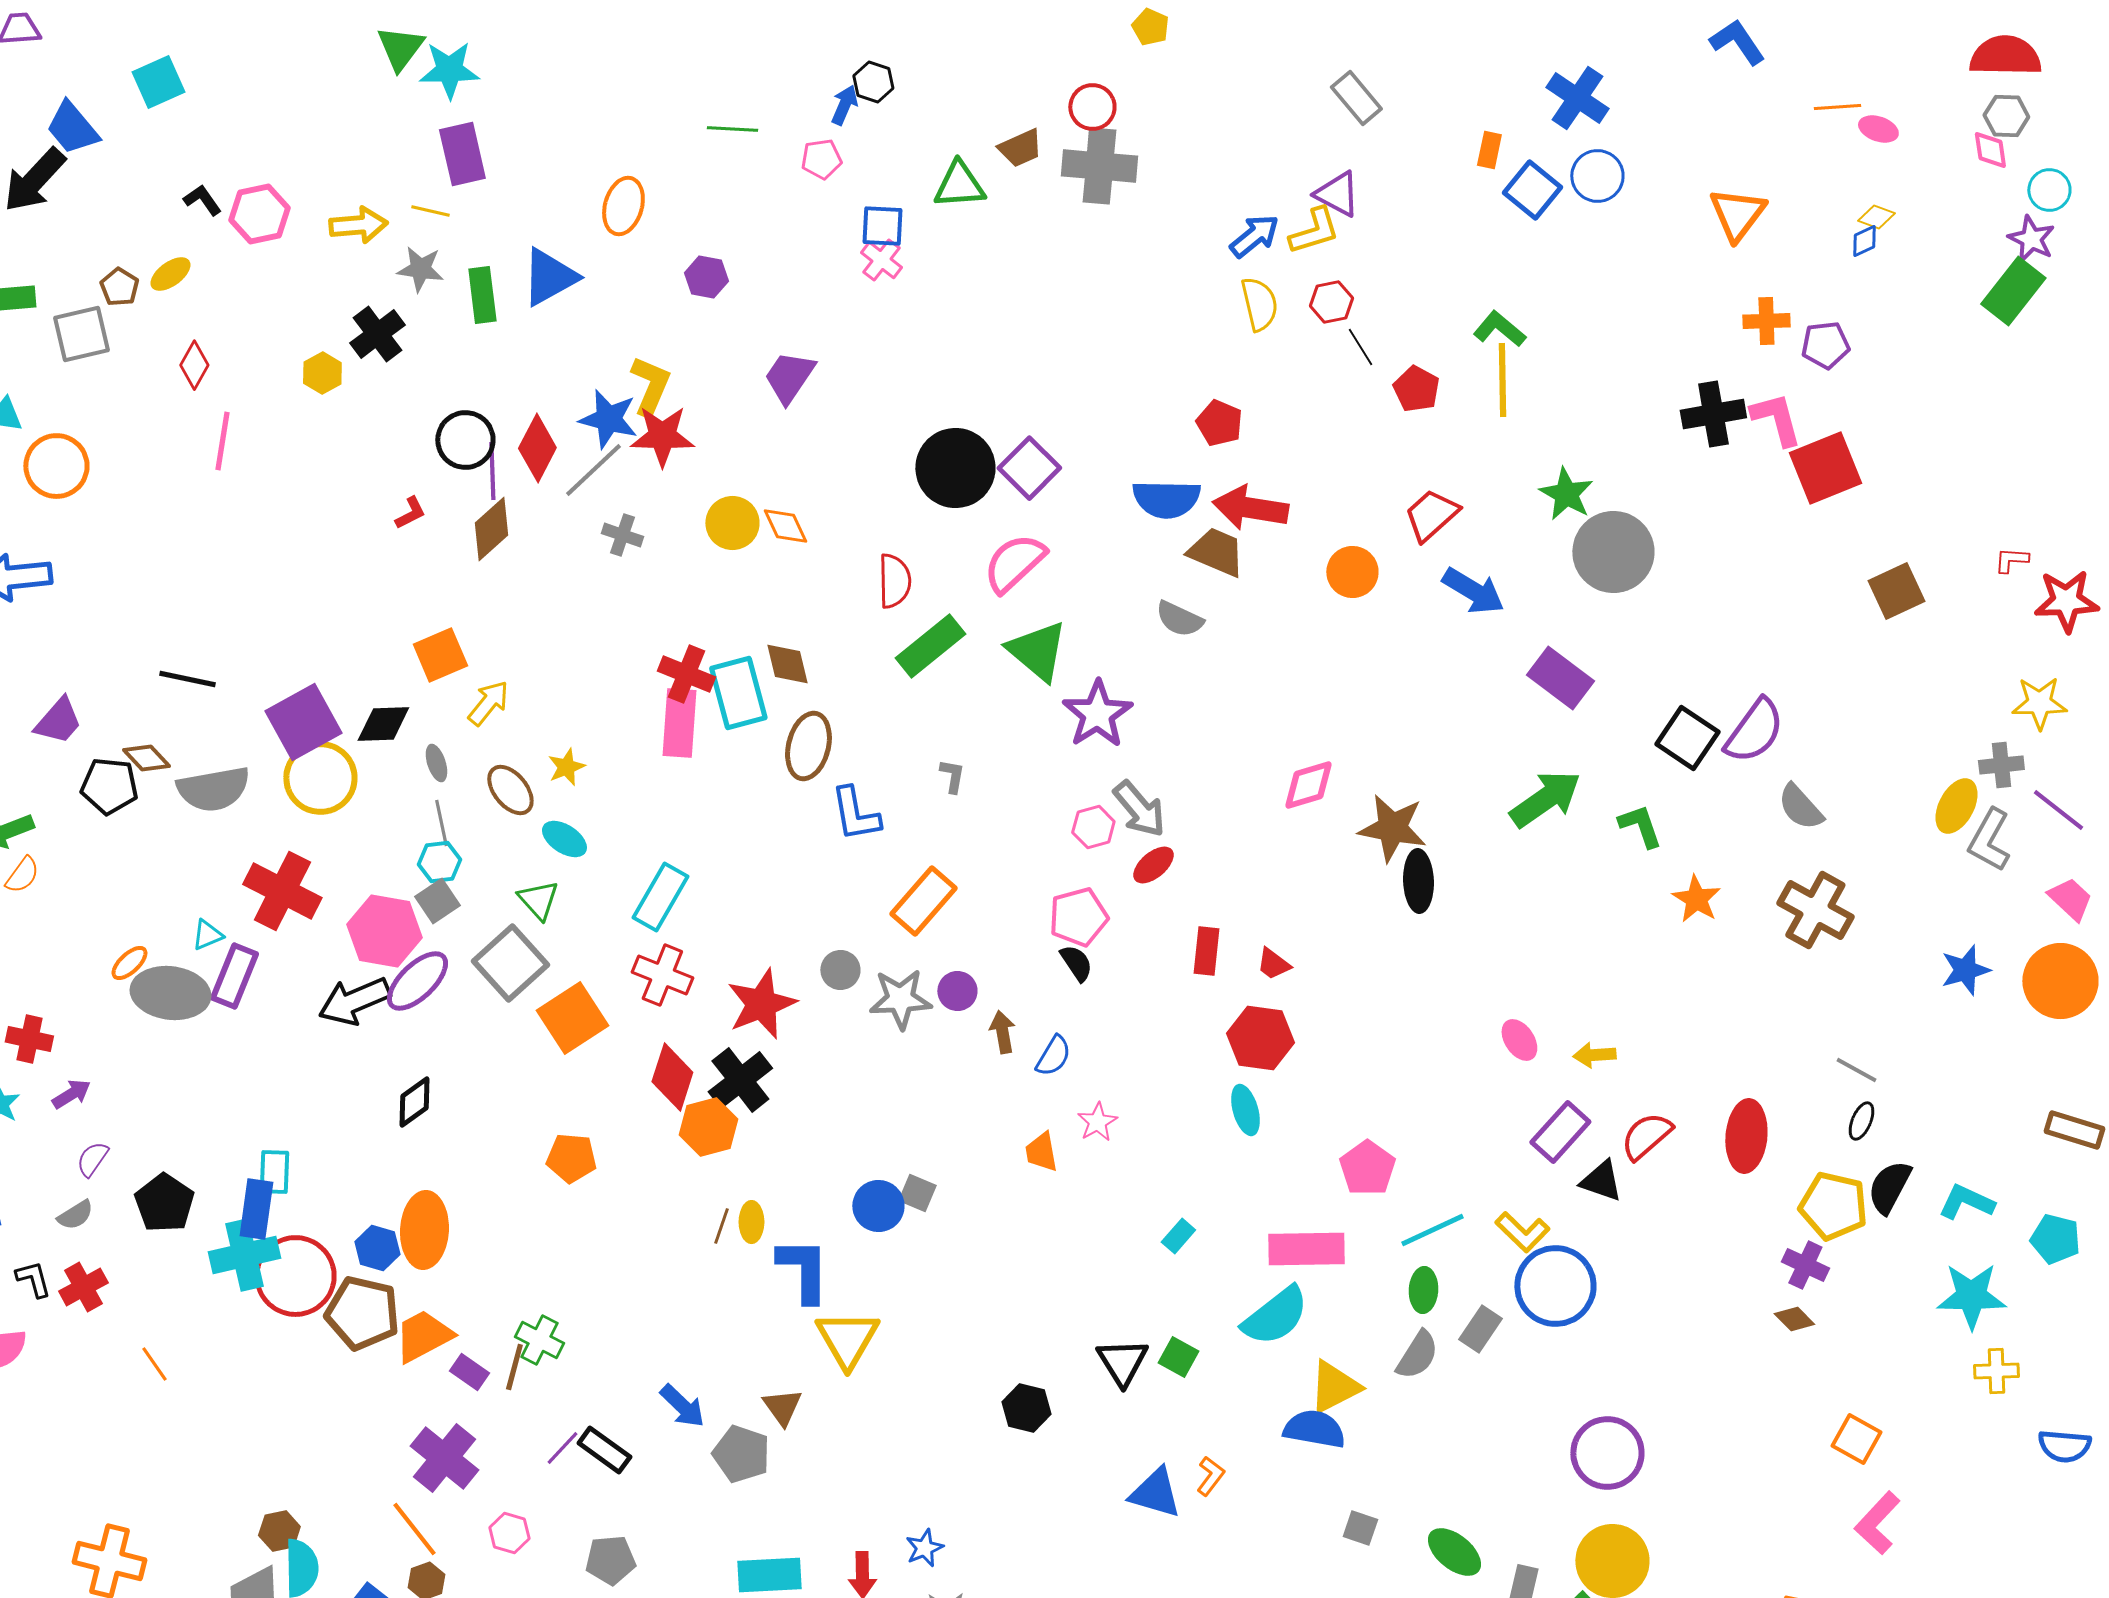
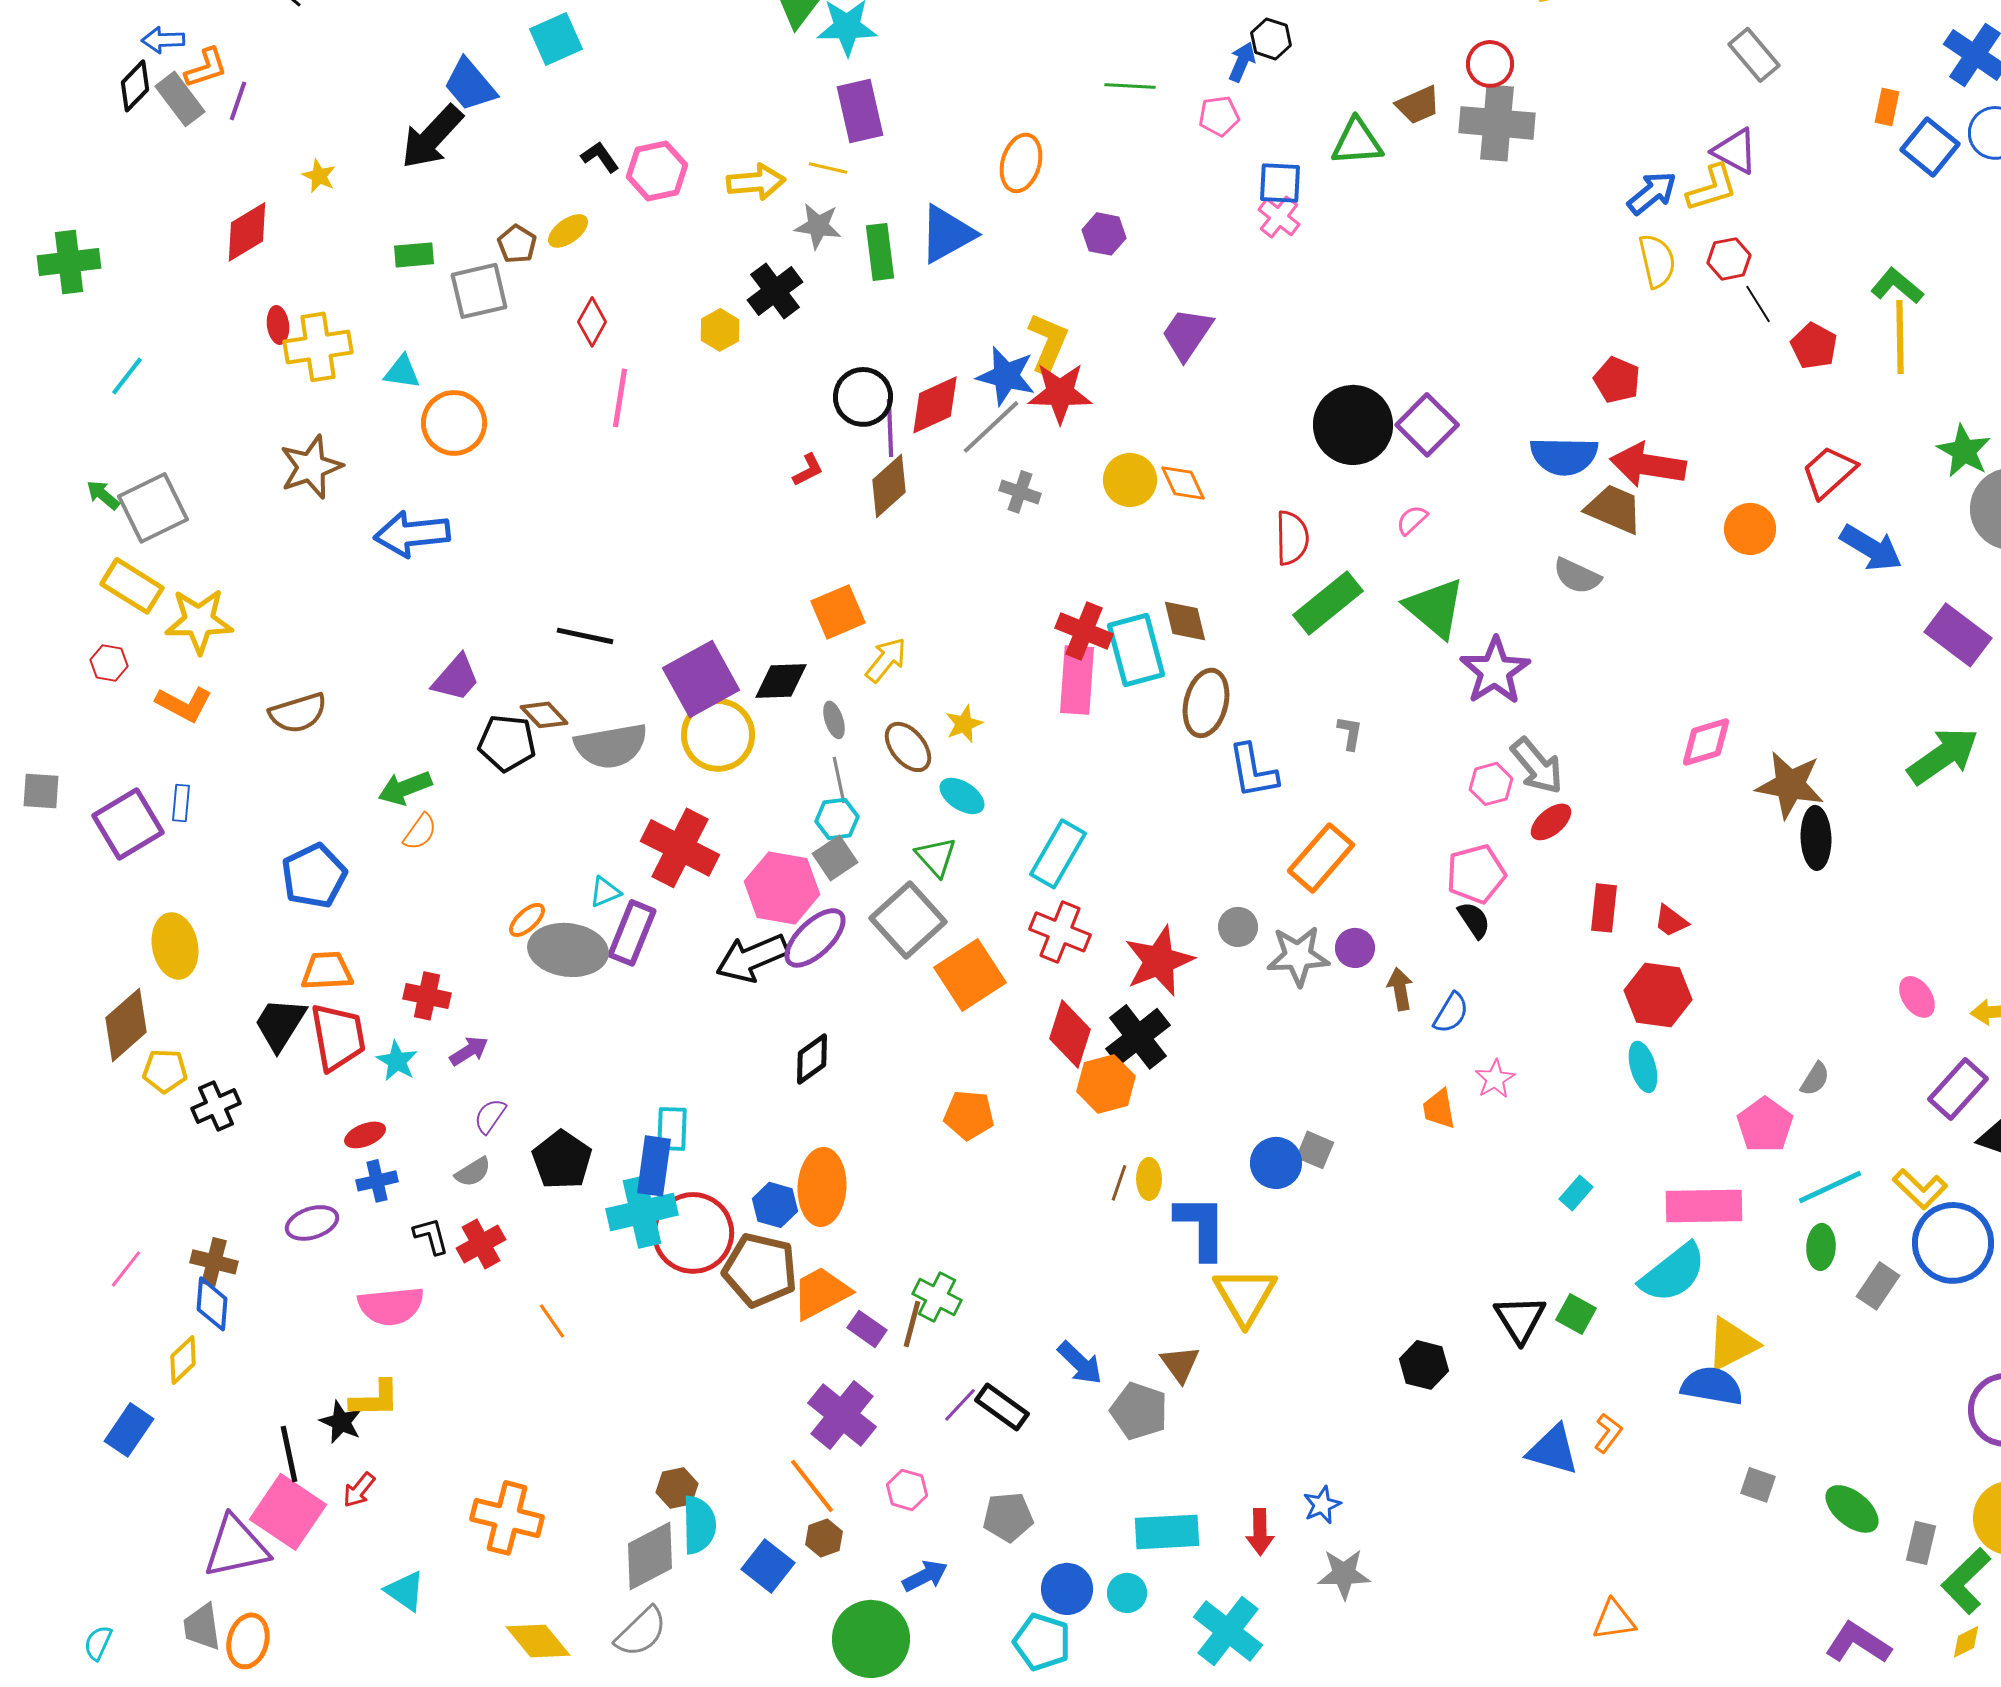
red diamond: (537, 448) -> (935, 405), turned 38
pink semicircle: (1014, 563) -> (1412, 520), size x0.5
gray semicircle: (1417, 1355) -> (1815, 1079), moved, size x0.7

